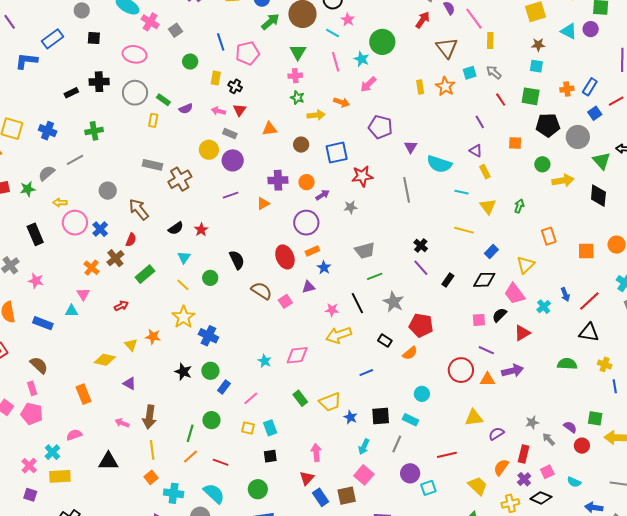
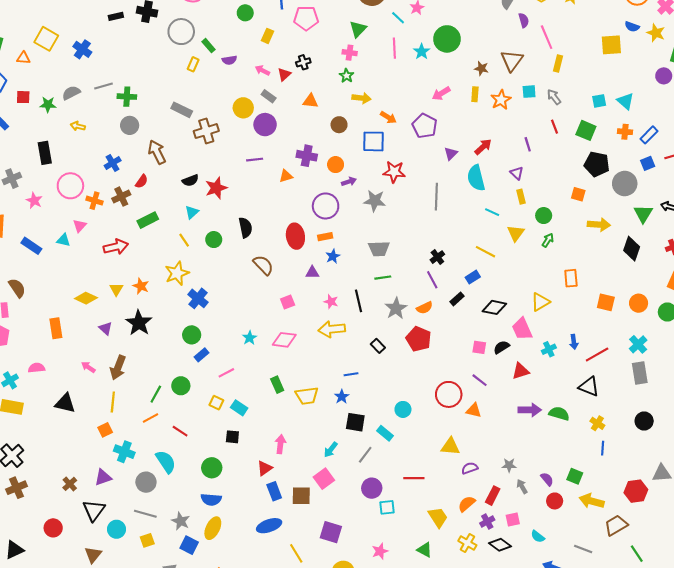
red arrow: (423, 20) -> (483, 147), moved
cyan triangle: (569, 31) -> (626, 101), moved
brown star: (538, 45) -> (481, 68), moved
cyan square: (536, 66) -> (599, 101), turned -32
pink arrow: (368, 84) -> (441, 93), moved
black cross: (235, 86) -> (303, 62), moved, turned 32
orange arrow: (341, 102) -> (388, 117), moved
green cross: (94, 131) -> (127, 97), moved
orange square: (515, 143) -> (578, 194), moved
cyan semicircle: (439, 164) -> (476, 178), turned 45
green circle: (542, 164) -> (544, 216), moved
gray star: (351, 207) -> (375, 201), size x1.5
pink circle: (75, 223) -> (70, 186), moved
red star: (201, 230) -> (216, 188), size x1.5
blue rectangle: (491, 251) -> (473, 277), moved
orange cross: (92, 268) -> (94, 201), turned -35
pink square: (285, 301) -> (288, 302), moved
red arrow: (121, 306) -> (116, 247), size x1.6
orange semicircle: (410, 353) -> (425, 308), moved
purple arrow: (513, 371) -> (530, 410), moved
black star: (183, 372) -> (139, 323), moved, size x1.4
blue star: (351, 417) -> (342, 397), moved
cyan rectangle: (270, 428) -> (239, 408), turned -49
yellow cross: (510, 503) -> (467, 543), turned 30

